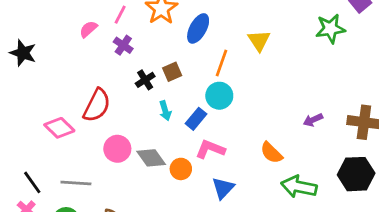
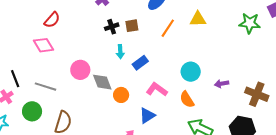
yellow triangle: (259, 41) -> (198, 19), turned 48
cyan circle: (219, 96) -> (191, 72), moved
red semicircle: (97, 105) -> (52, 20), moved, size x0.7
pink L-shape: (210, 149) -> (157, 89), moved

